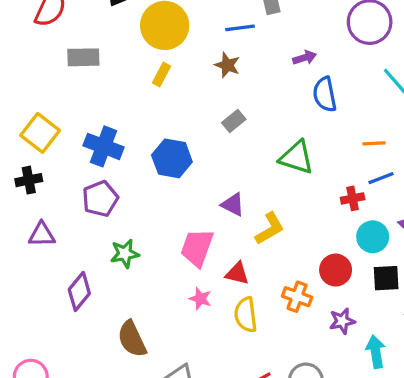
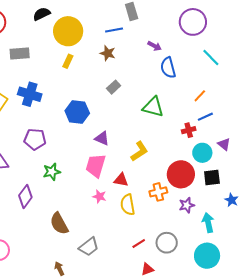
purple arrow: (305, 58) -> (155, 46), turned 48
orange line: (374, 143) -> (200, 96), turned -40
blue cross: (104, 146) -> (30, 94), moved
purple pentagon: (100, 199) -> (35, 139), turned 30
purple triangle: (233, 205) -> (102, 138), moved
red circle: (336, 270) -> (181, 174), size x1.4
orange cross: (297, 297) -> (158, 192), turned -30

